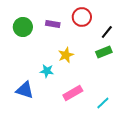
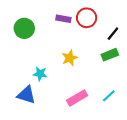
purple rectangle: (53, 24) -> (63, 19), moved
cyan star: (47, 71) -> (40, 74), moved
cyan line: (103, 103) -> (109, 96), moved

